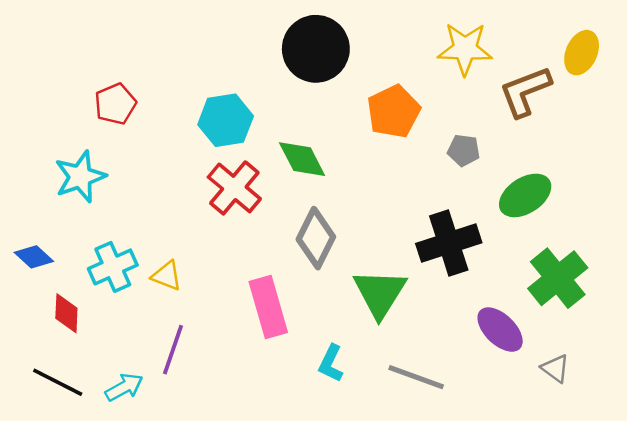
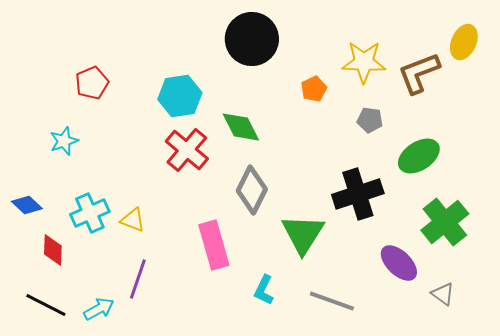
yellow star: (465, 49) -> (364, 62), moved
orange pentagon: (394, 111) -> (314, 89), size x0.6
cyan star: (80, 177) -> (64, 141), size x0.7

